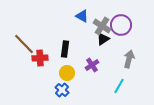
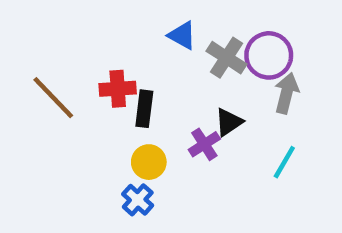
black triangle: (103, 39) -> (229, 122), moved
red cross: (40, 58) -> (118, 89), moved
gray arrow: (129, 59) -> (287, 93), moved
cyan line: (119, 86) -> (284, 162), moved

